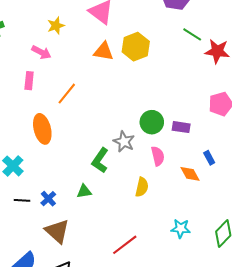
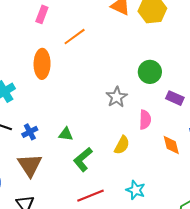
green circle: (152, 122) -> (150, 72), moved
green L-shape: (100, 160) -> (83, 159), moved
cyan star: (181, 228) -> (136, 190), moved

